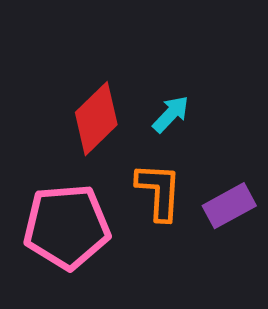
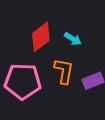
cyan arrow: (171, 114) -> (73, 39), turned 72

